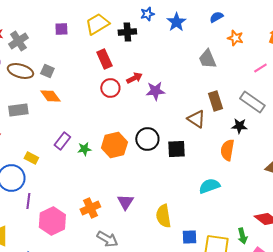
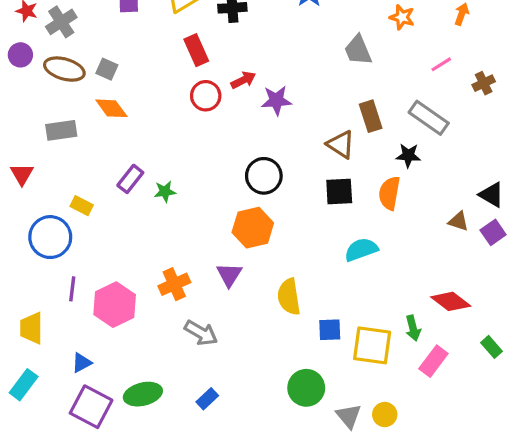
orange hexagon: (114, 145) -> (253, 228), moved
black square: (176, 149) -> (339, 192), moved
purple line: (28, 201) -> (72, 289), moved

